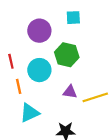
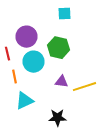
purple circle: (39, 31) -> (26, 37), moved

